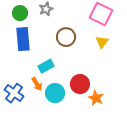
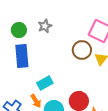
brown circle: (66, 37) -> (82, 50), moved

